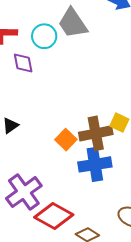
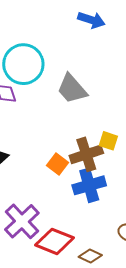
gray trapezoid: (73, 23) -> (72, 89), moved
cyan circle: (44, 36) -> (23, 64), size x1.6

